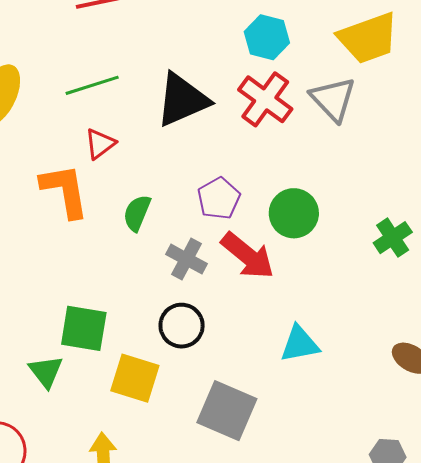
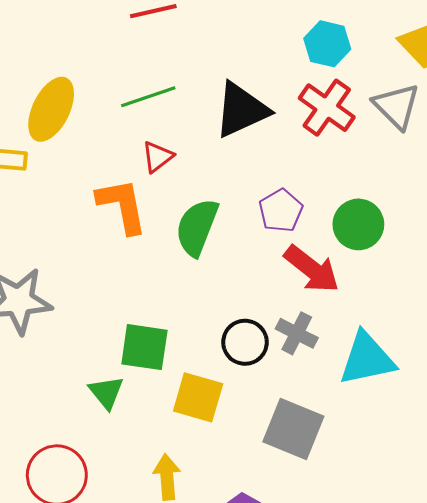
green semicircle: (137, 213) -> (197, 227), size x1.5
gray cross: (187, 259) -> (297, 333), moved
cyan triangle: (300, 344) -> (367, 359), size x1.4

